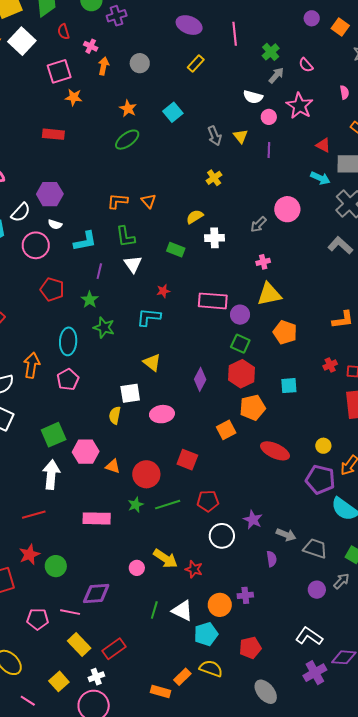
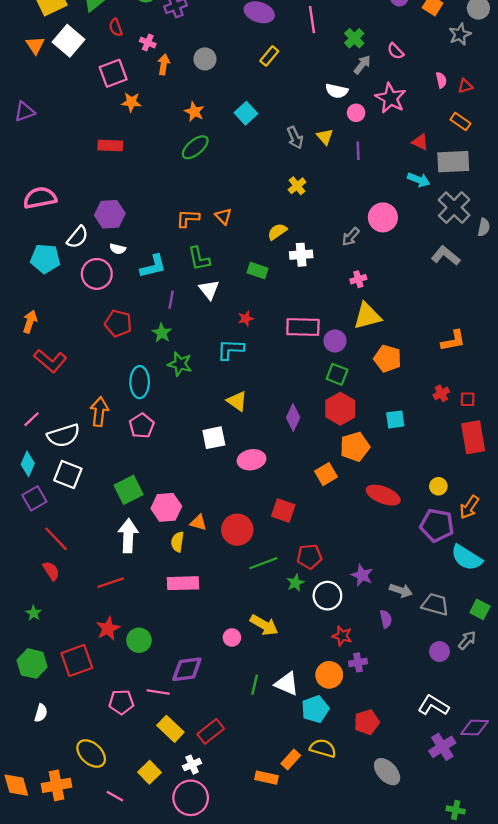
yellow semicircle: (115, 415) -> (178, 542), moved
green star: (136, 505) -> (295, 583), moved
red star: (194, 569) -> (342, 636), moved

